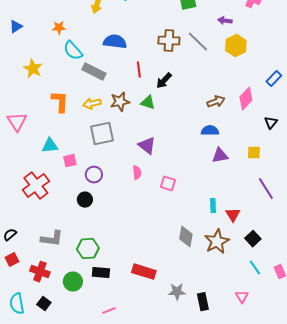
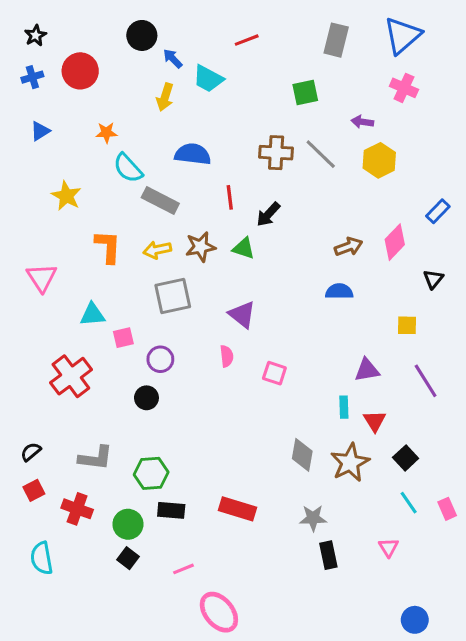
purple triangle: (220, 156) -> (367, 370), moved
gray star: (177, 292) -> (313, 518), moved
black square: (44, 304) -> (128, 558), moved

